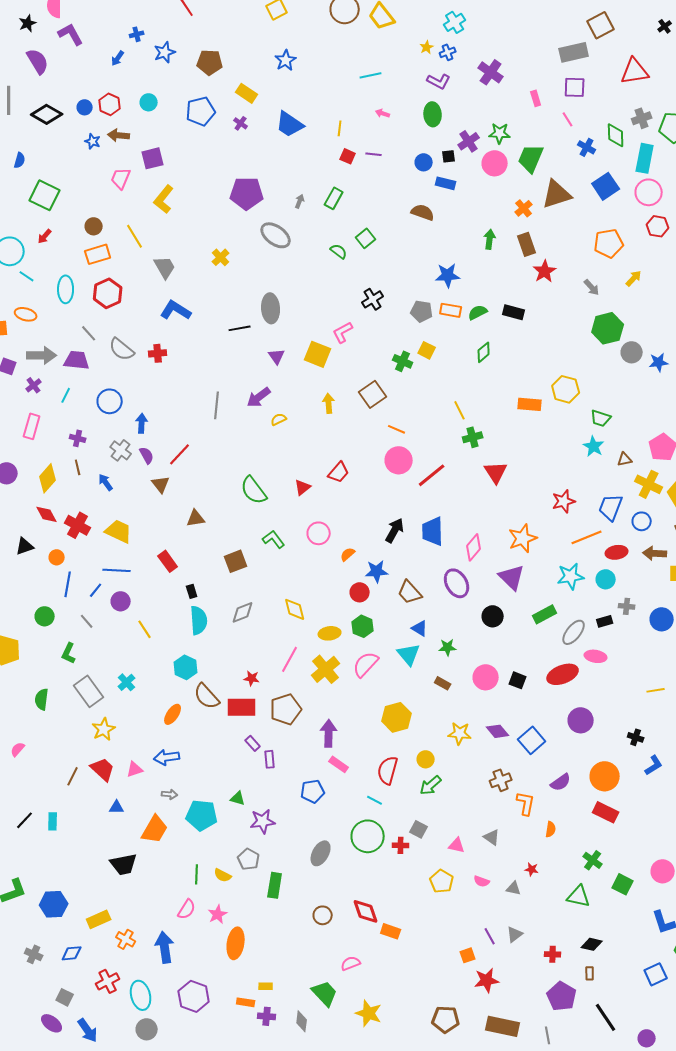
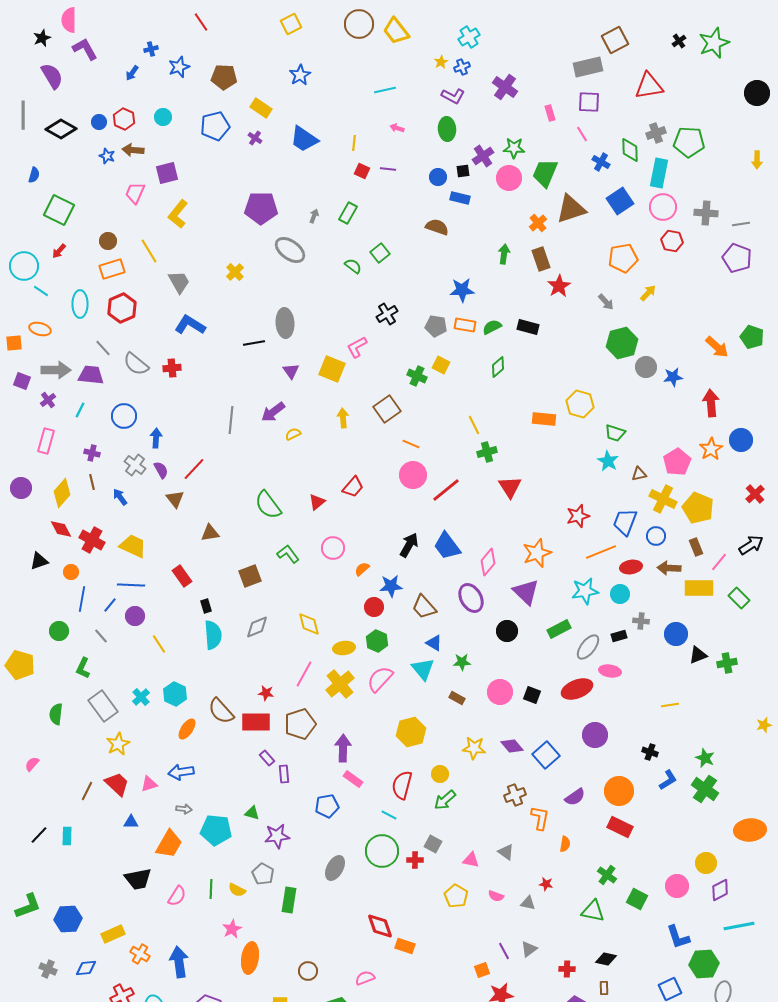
blue trapezoid: (433, 531) -> (447, 546), turned -36
cyan hexagon: (186, 667) -> (175, 694), moved
pink semicircle: (187, 909) -> (177, 896), moved
brown circle: (323, 915) -> (308, 971), moved

